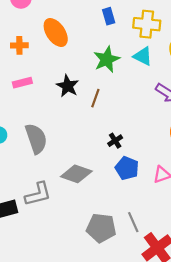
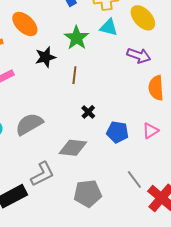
black star: (68, 86) -> (45, 57), moved, turned -30
gray semicircle: (36, 139) -> (29, 124), turned -88
black cross: (115, 141) -> (88, 112), moved
gray pentagon: (101, 228) -> (88, 193), moved

